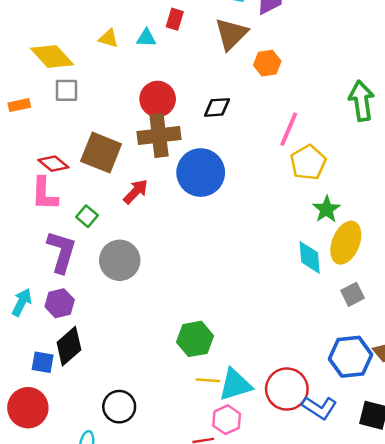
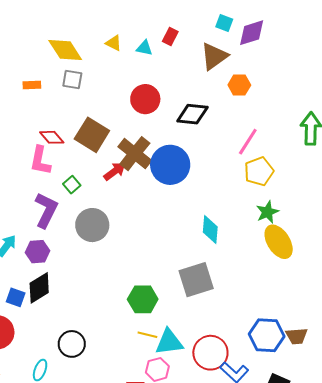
black diamond: (217, 107) -> (192, 114), size x1.4
brown cross: (159, 135) -> (135, 154), moved, turned 36
yellow ellipse: (346, 243) -> (279, 242), turned -64
cyan diamond: (310, 257) -> (210, 229), moved
gray square: (352, 294) -> (196, 280), moved, size x1.8

